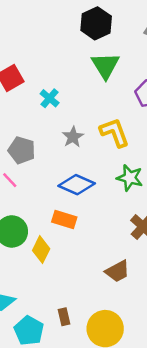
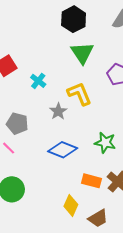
yellow L-shape: (115, 133) -> (79, 94), moved
orange rectangle: (64, 220) -> (92, 181), moved
yellow diamond: (41, 250) -> (71, 205), moved

